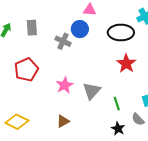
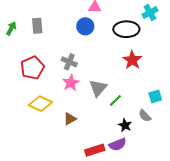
gray cross: (63, 41) -> (69, 62), moved
green line: (117, 104) -> (115, 101), moved, turned 64
yellow diamond: (17, 122) -> (40, 104), moved

